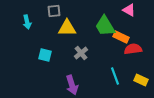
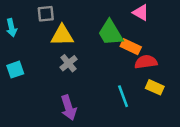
gray cross: (81, 53) -> (69, 63), moved
cyan square: (45, 55) -> (15, 70), moved, turned -32
yellow rectangle: (141, 80) -> (155, 87), moved

